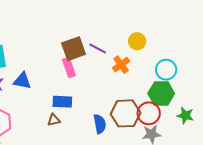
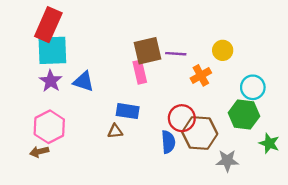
purple line: (98, 49) -> (176, 54), turned -30
red circle: (149, 113) -> (182, 118), moved

